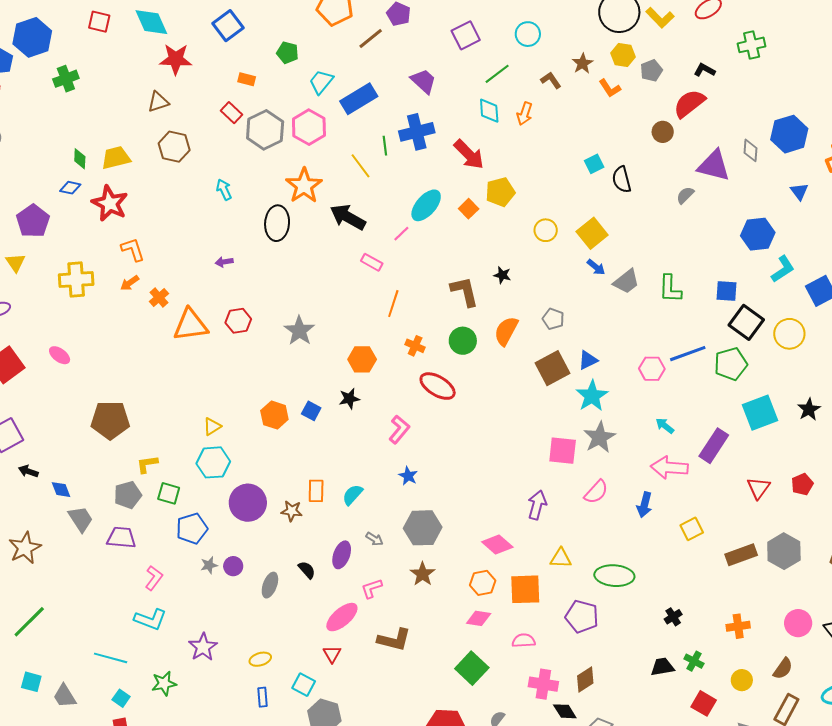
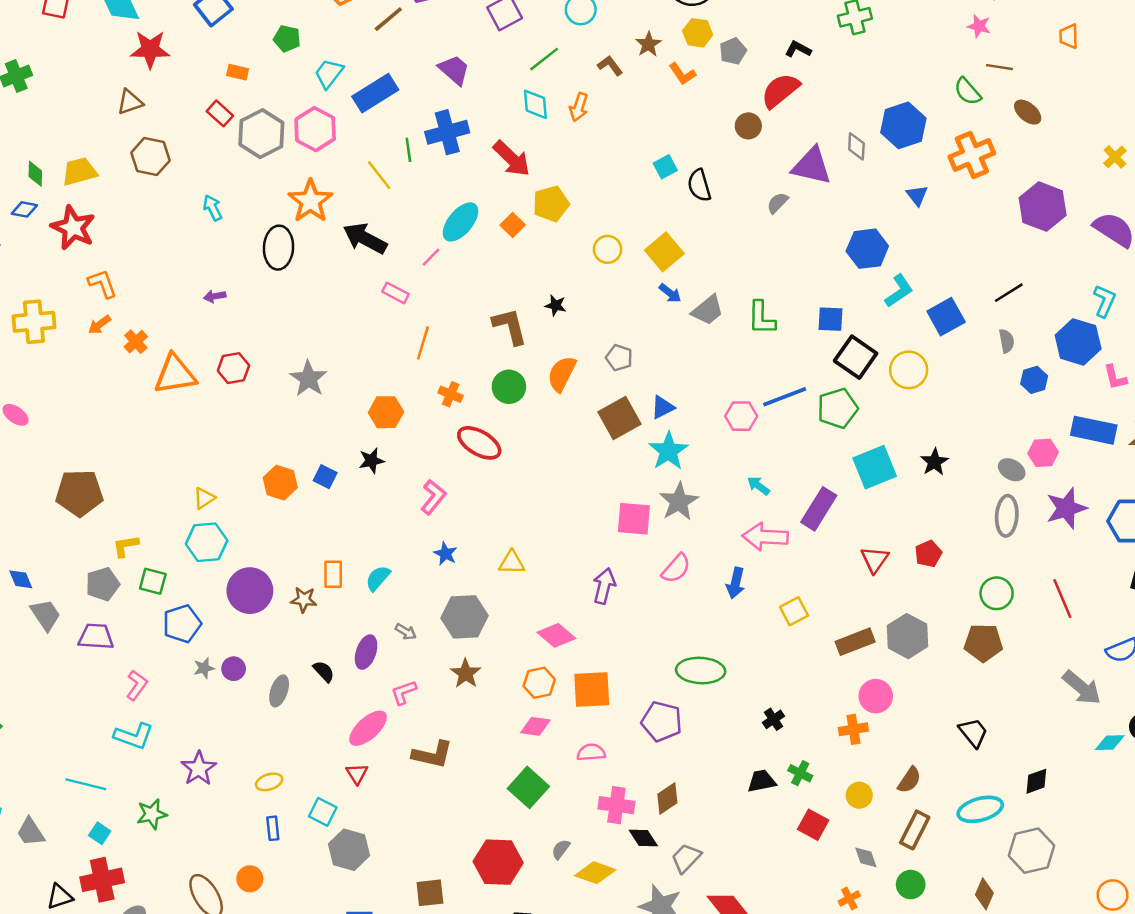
yellow triangle: (561, 558) -> (512, 563), moved
pink circle: (798, 623) -> (876, 696), moved

